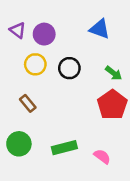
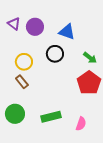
blue triangle: (100, 29) -> (67, 32), moved
yellow circle: (35, 64) -> (24, 62), moved
pink semicircle: (102, 156) -> (81, 124), turned 72

